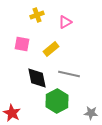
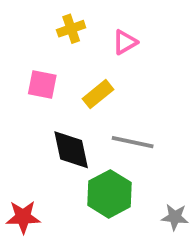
red star: (12, 113) -> (23, 217), turned -30

